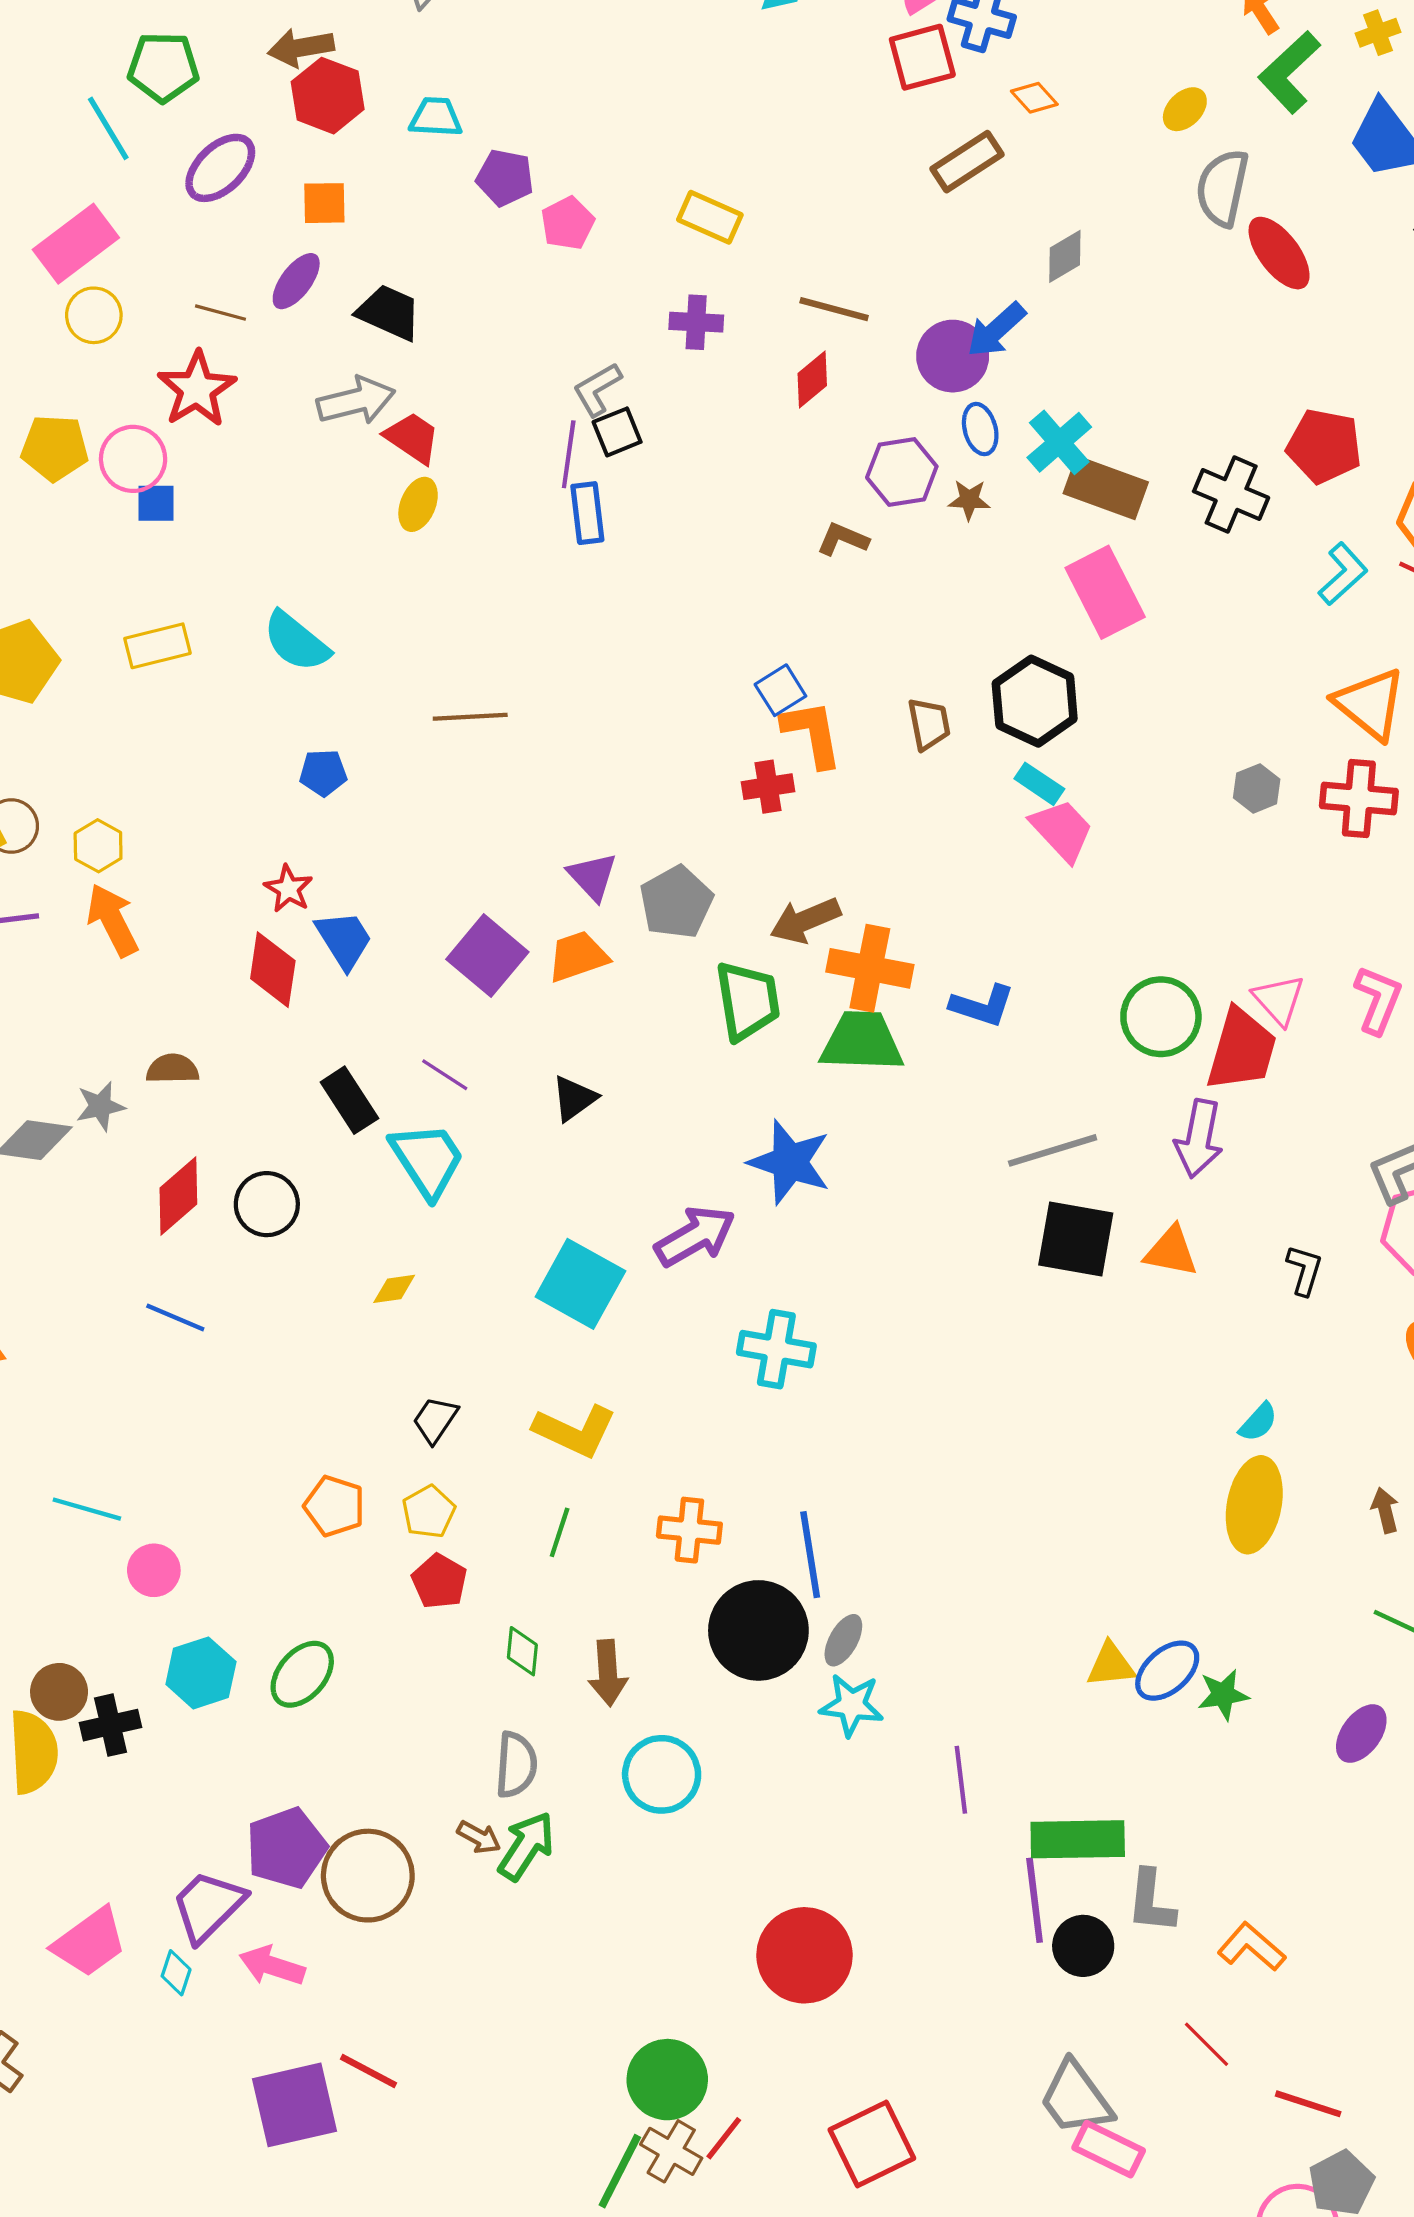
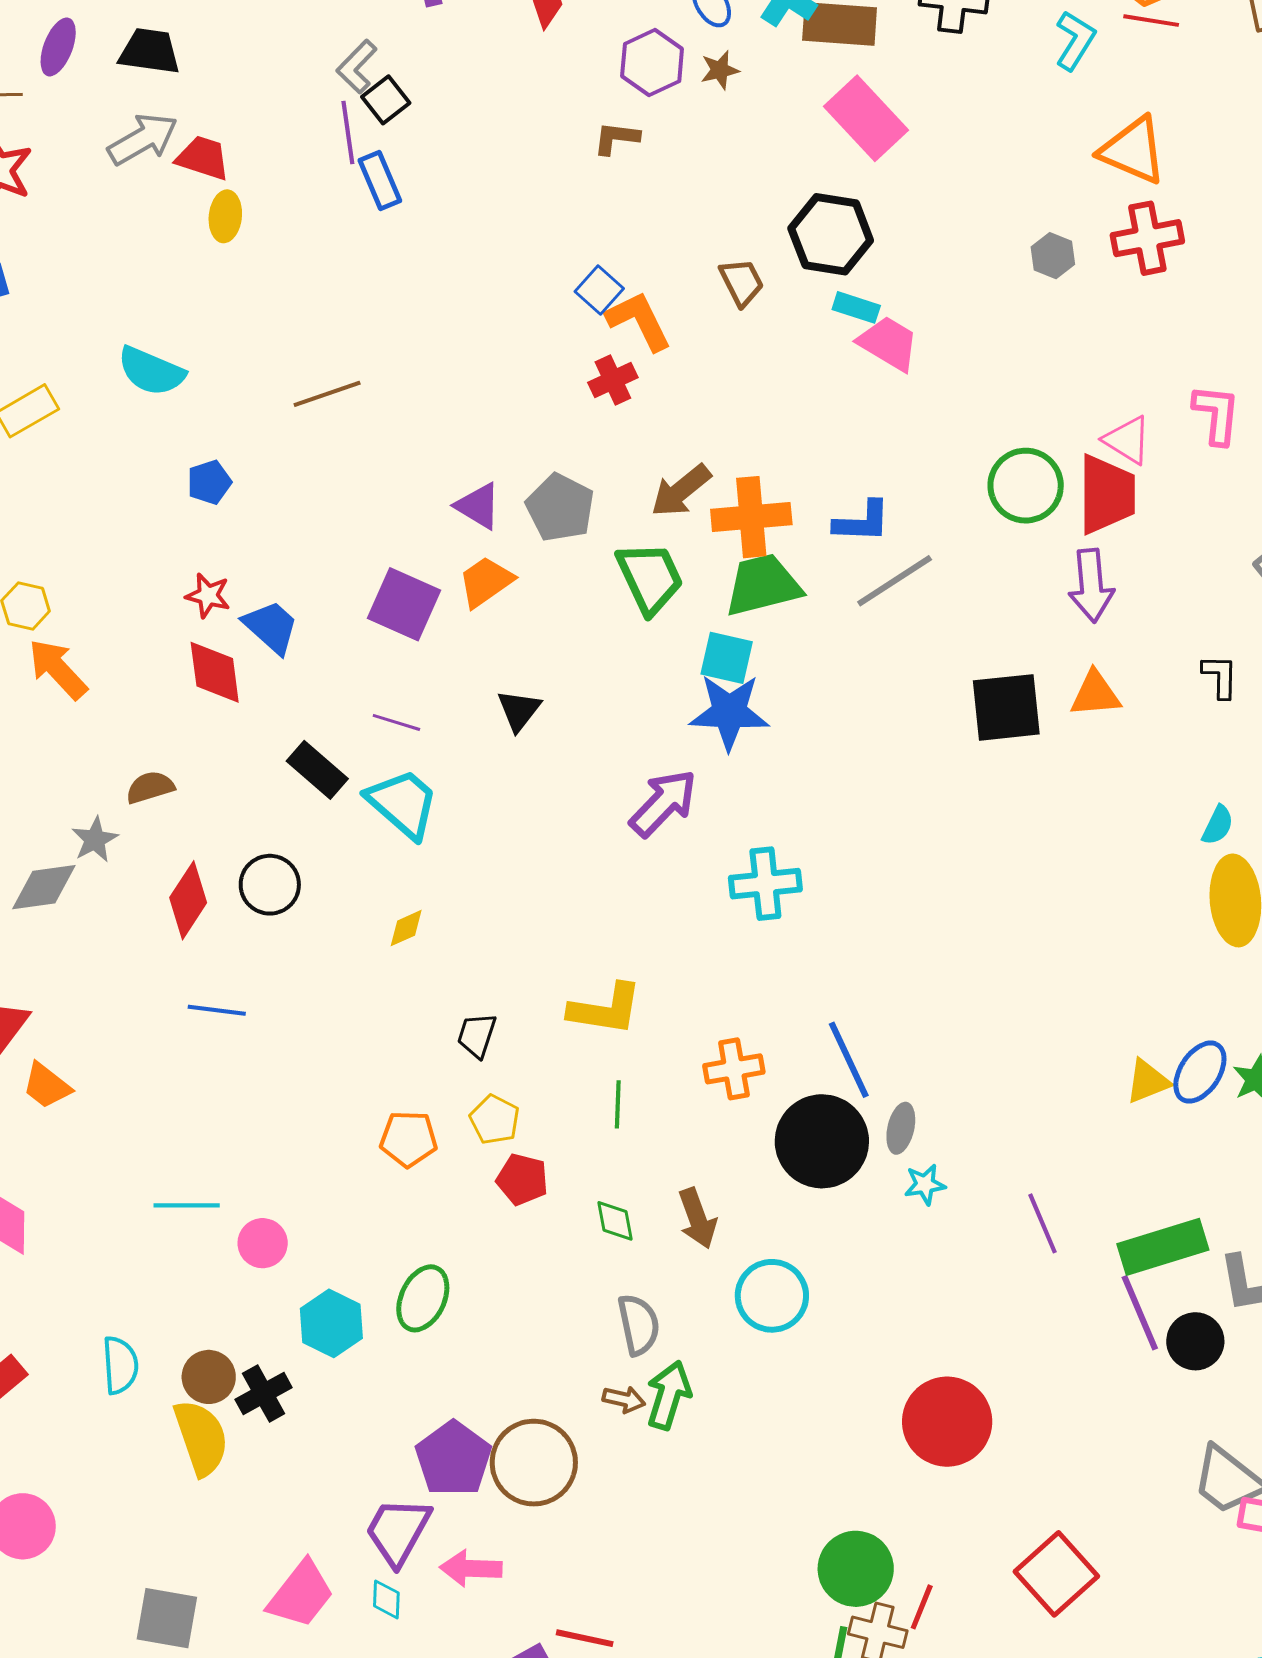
gray line: (1053, 1150) -> (895, 581), moved
cyan square: (580, 1284) -> (727, 658), moved, size x0.7
cyan star: (852, 1705) -> (925, 1184), size x0.7

